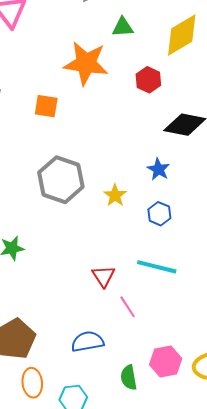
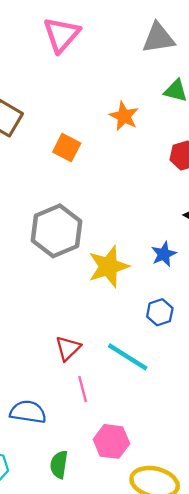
orange star: (86, 63) -> (124, 116), size x0.6
yellow star: (115, 195) -> (108, 267), size x1.6
blue hexagon: (159, 214) -> (160, 312), moved
pink hexagon: (166, 362) -> (111, 441), moved

